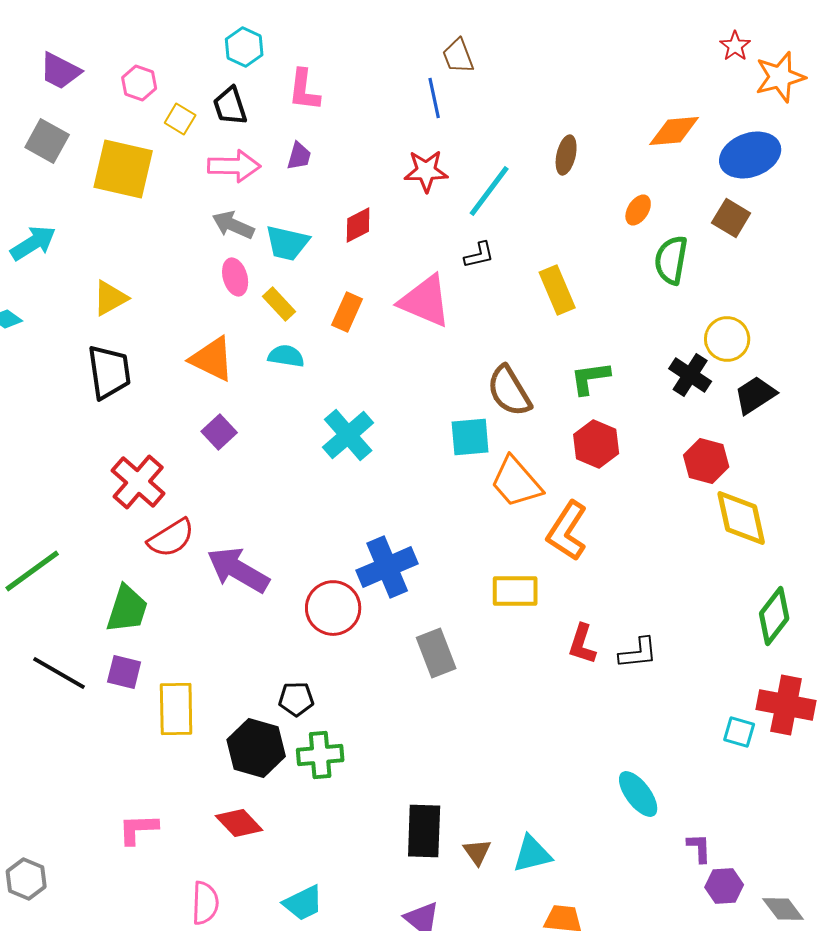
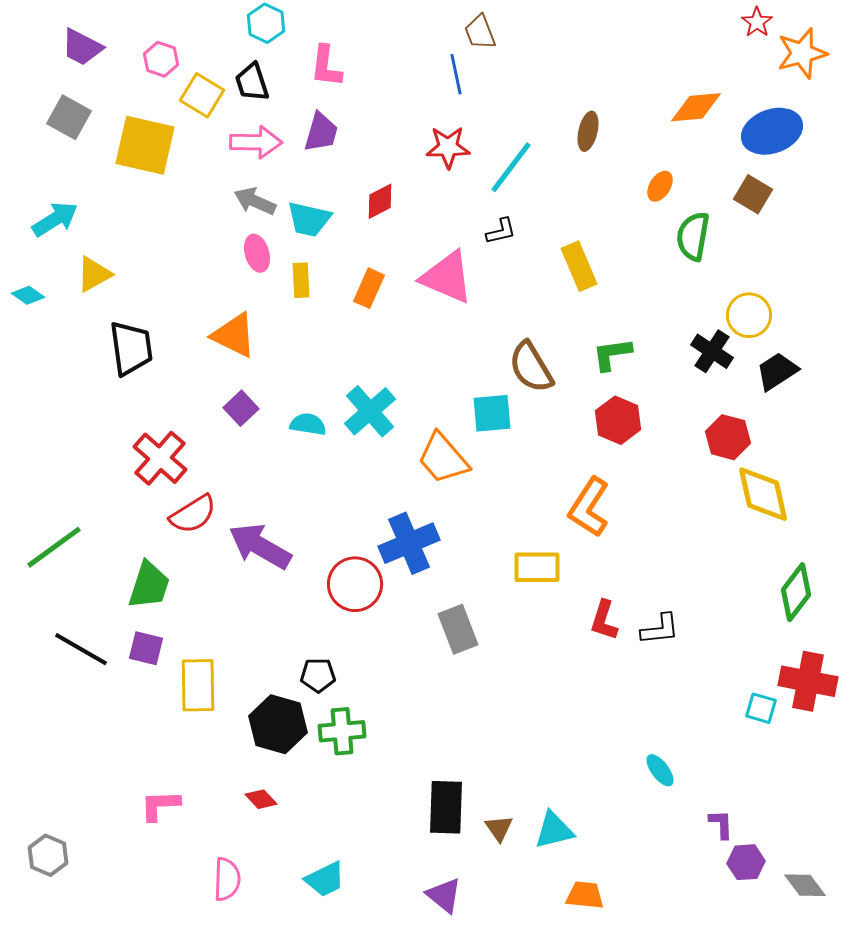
yellow square: (180, 119) -> (202, 95), size x1.4
purple trapezoid: (299, 156) -> (321, 132), size x1.4
yellow triangle: (110, 298) -> (94, 274), moved
yellow rectangle: (279, 304) -> (301, 280), turned 40
cyan semicircle: (286, 356) -> (308, 424), moved
orange trapezoid: (516, 482) -> (443, 458), moved
cyan ellipse: (638, 794) -> (660, 770), size x0.7
red diamond: (239, 823) -> (261, 799), size x0.7

